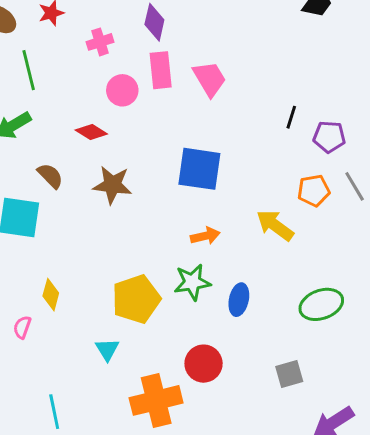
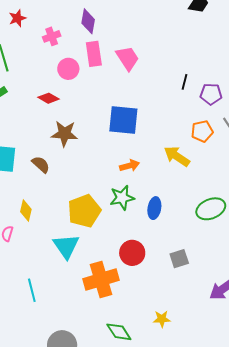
brown semicircle: (50, 176) -> (41, 164), moved
cyan triangle: (107, 349) -> (66, 246), size x1.6
gray square: (289, 374) -> (179, 259), moved

